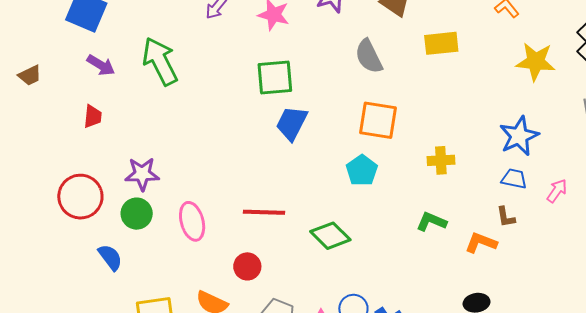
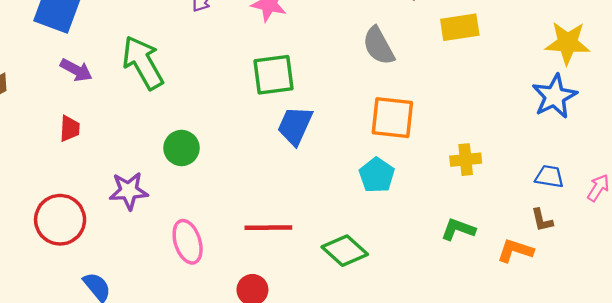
blue star: (519, 136) -> (555, 96), moved
green circle: (137, 214) -> (181, 148), moved

